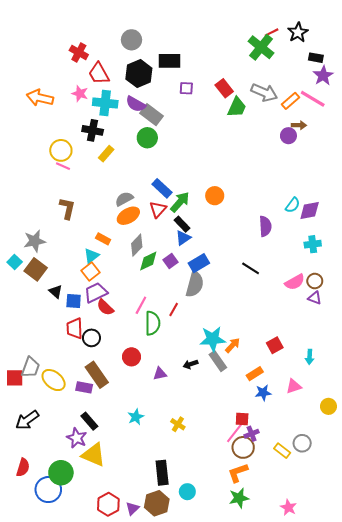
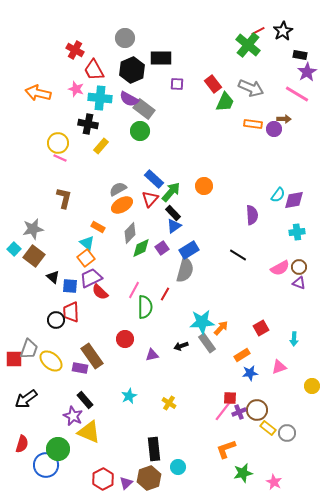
orange rectangle: (291, 101) -> (253, 124), moved, turned 48
cyan triangle: (91, 256) -> (87, 243), turned -42
black circle: (91, 338) -> (56, 320), moved
gray circle: (302, 443) -> (287, 433), moved
brown circle: (243, 447) -> (257, 410), moved
green star: (239, 498) -> (243, 473), moved

